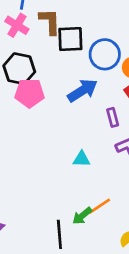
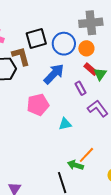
brown L-shape: (50, 21) -> (21, 56), moved
pink pentagon: (30, 93) -> (38, 105), moved
green arrow: (82, 216) -> (75, 165), turned 70

